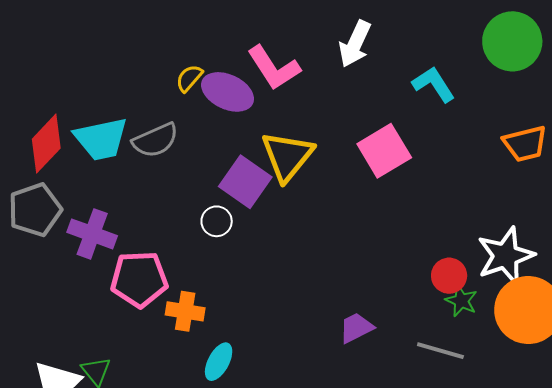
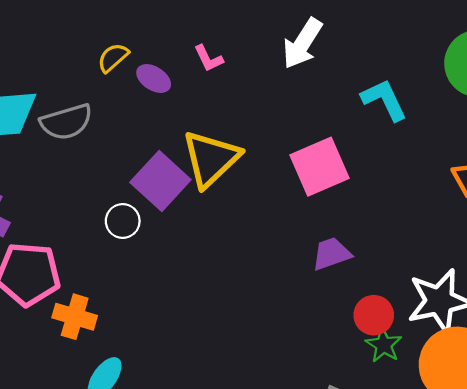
pink L-shape: (274, 68) -> (208, 58), size x0.5
purple ellipse: (228, 92) -> (154, 79), size x0.6
purple trapezoid: (356, 328) -> (331, 254), moved

